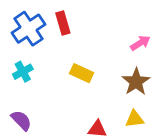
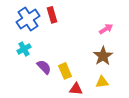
yellow rectangle: (82, 73) -> (65, 71), moved, turned 42
purple semicircle: (21, 120) -> (44, 67), moved

